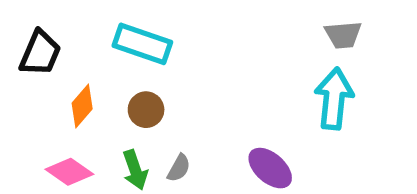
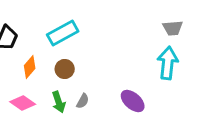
cyan rectangle: (142, 44) -> (63, 33), turned -48

